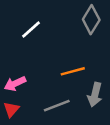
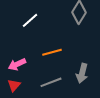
orange line: (73, 71) -> (52, 52), moved

